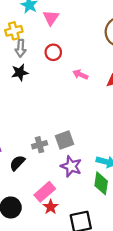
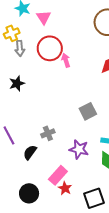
red circle: (53, 52) -> (50, 48), size x1.6
black star: (20, 72) -> (17, 83), moved
pink arrow: (80, 75) -> (66, 60), moved, turned 56
gray square: (64, 140) -> (88, 111), moved

